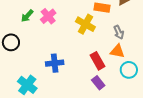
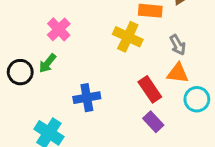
green arrow: (27, 16) -> (47, 63), moved
pink cross: (48, 16) -> (59, 29), moved

